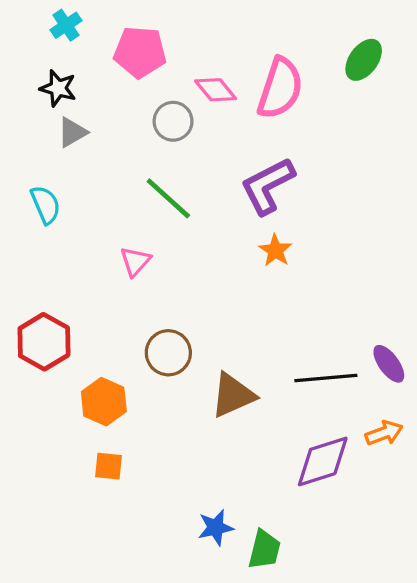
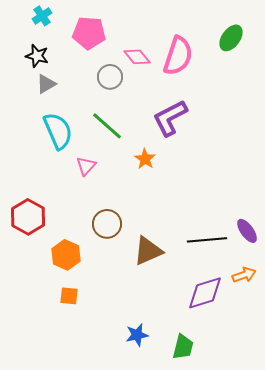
cyan semicircle: (46, 205) -> (58, 131), moved, size x1.5
orange star: (275, 250) -> (145, 159), moved
green trapezoid: (264, 550) -> (183, 347), moved

